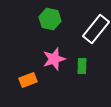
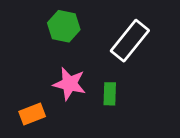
pink star: (54, 59) -> (70, 84), turned 30

